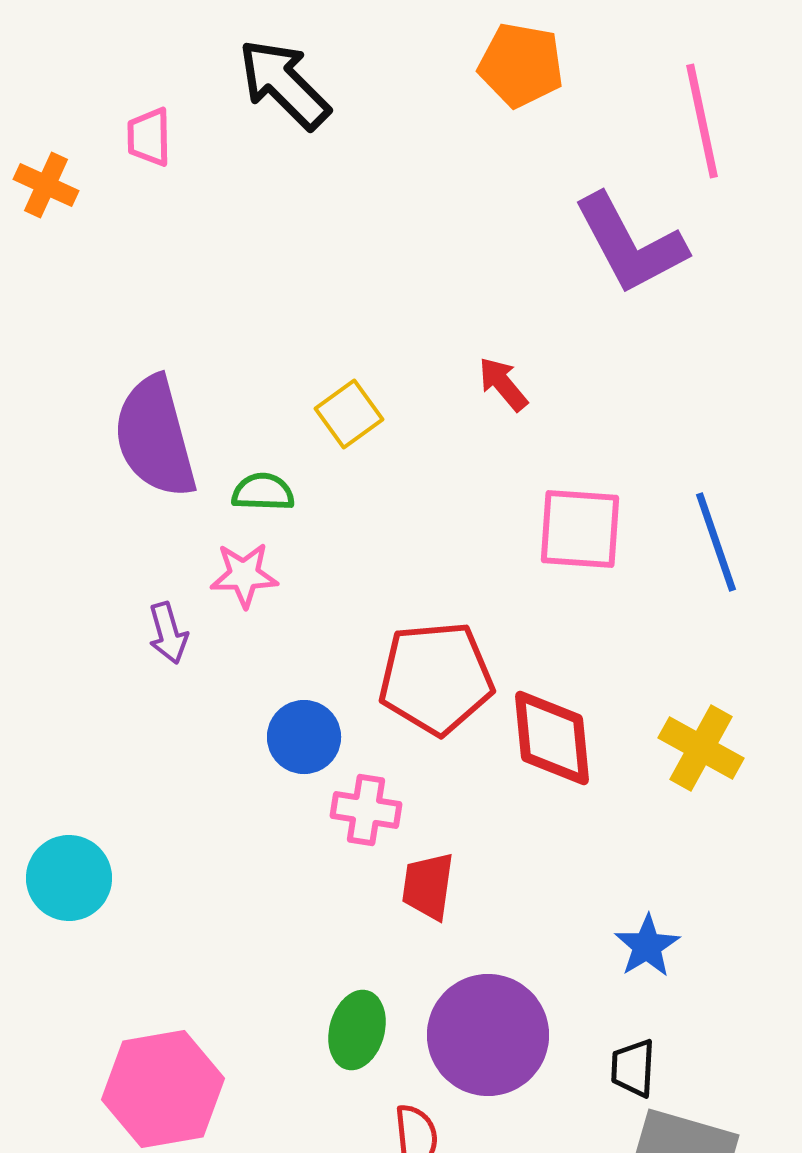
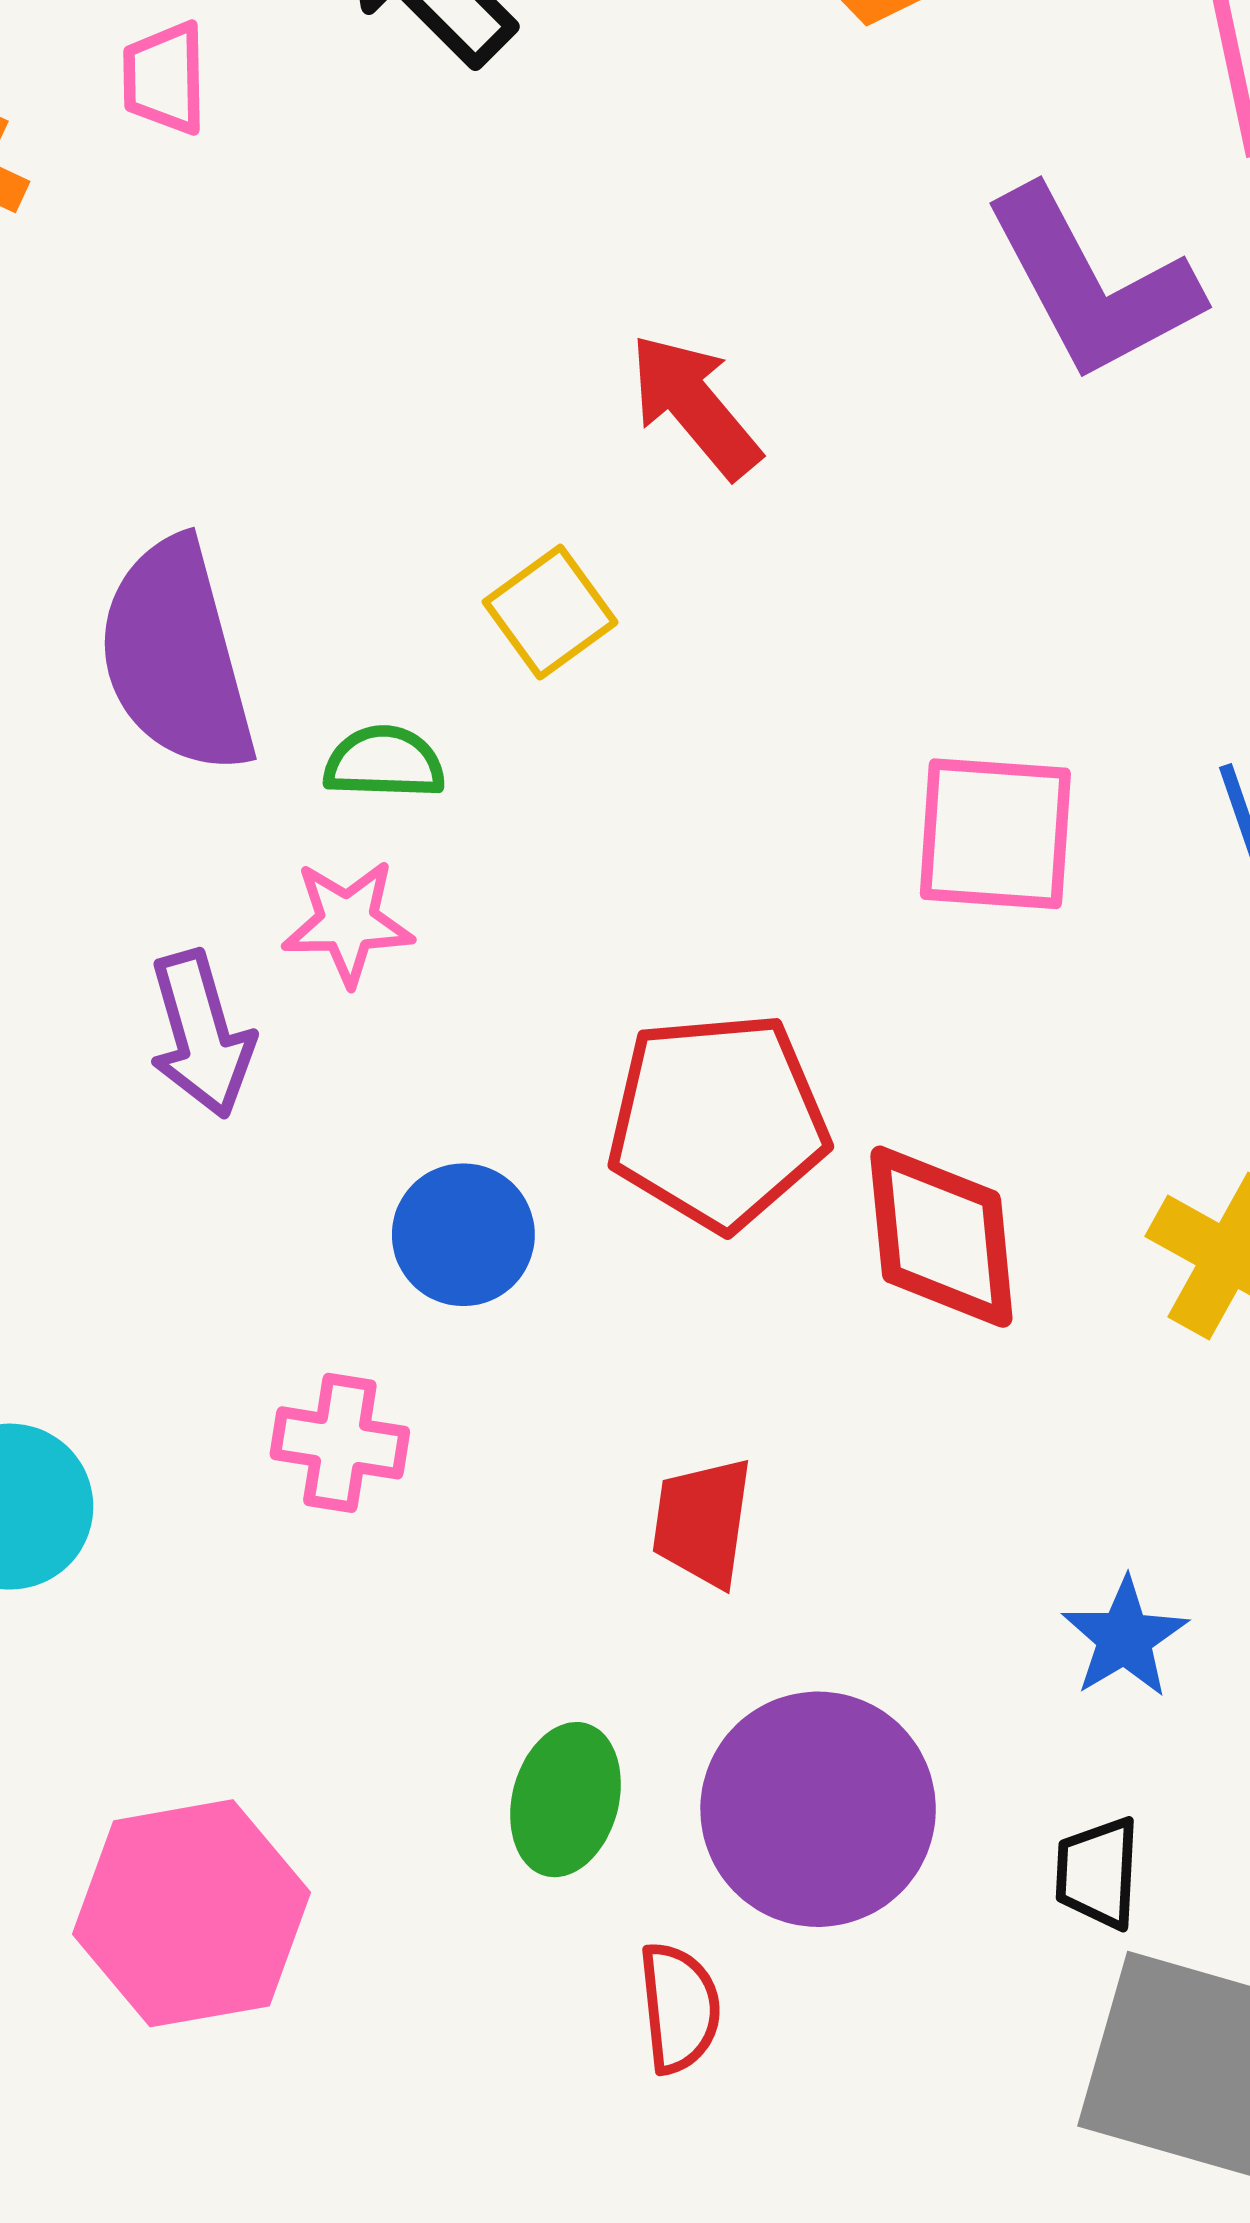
red arrow: (503, 384) -> (695, 406), moved, size x1.4
purple arrow: (168, 633) -> (201, 1034), size x1.4
pink cross: (366, 810) -> (340, 1443), moved

